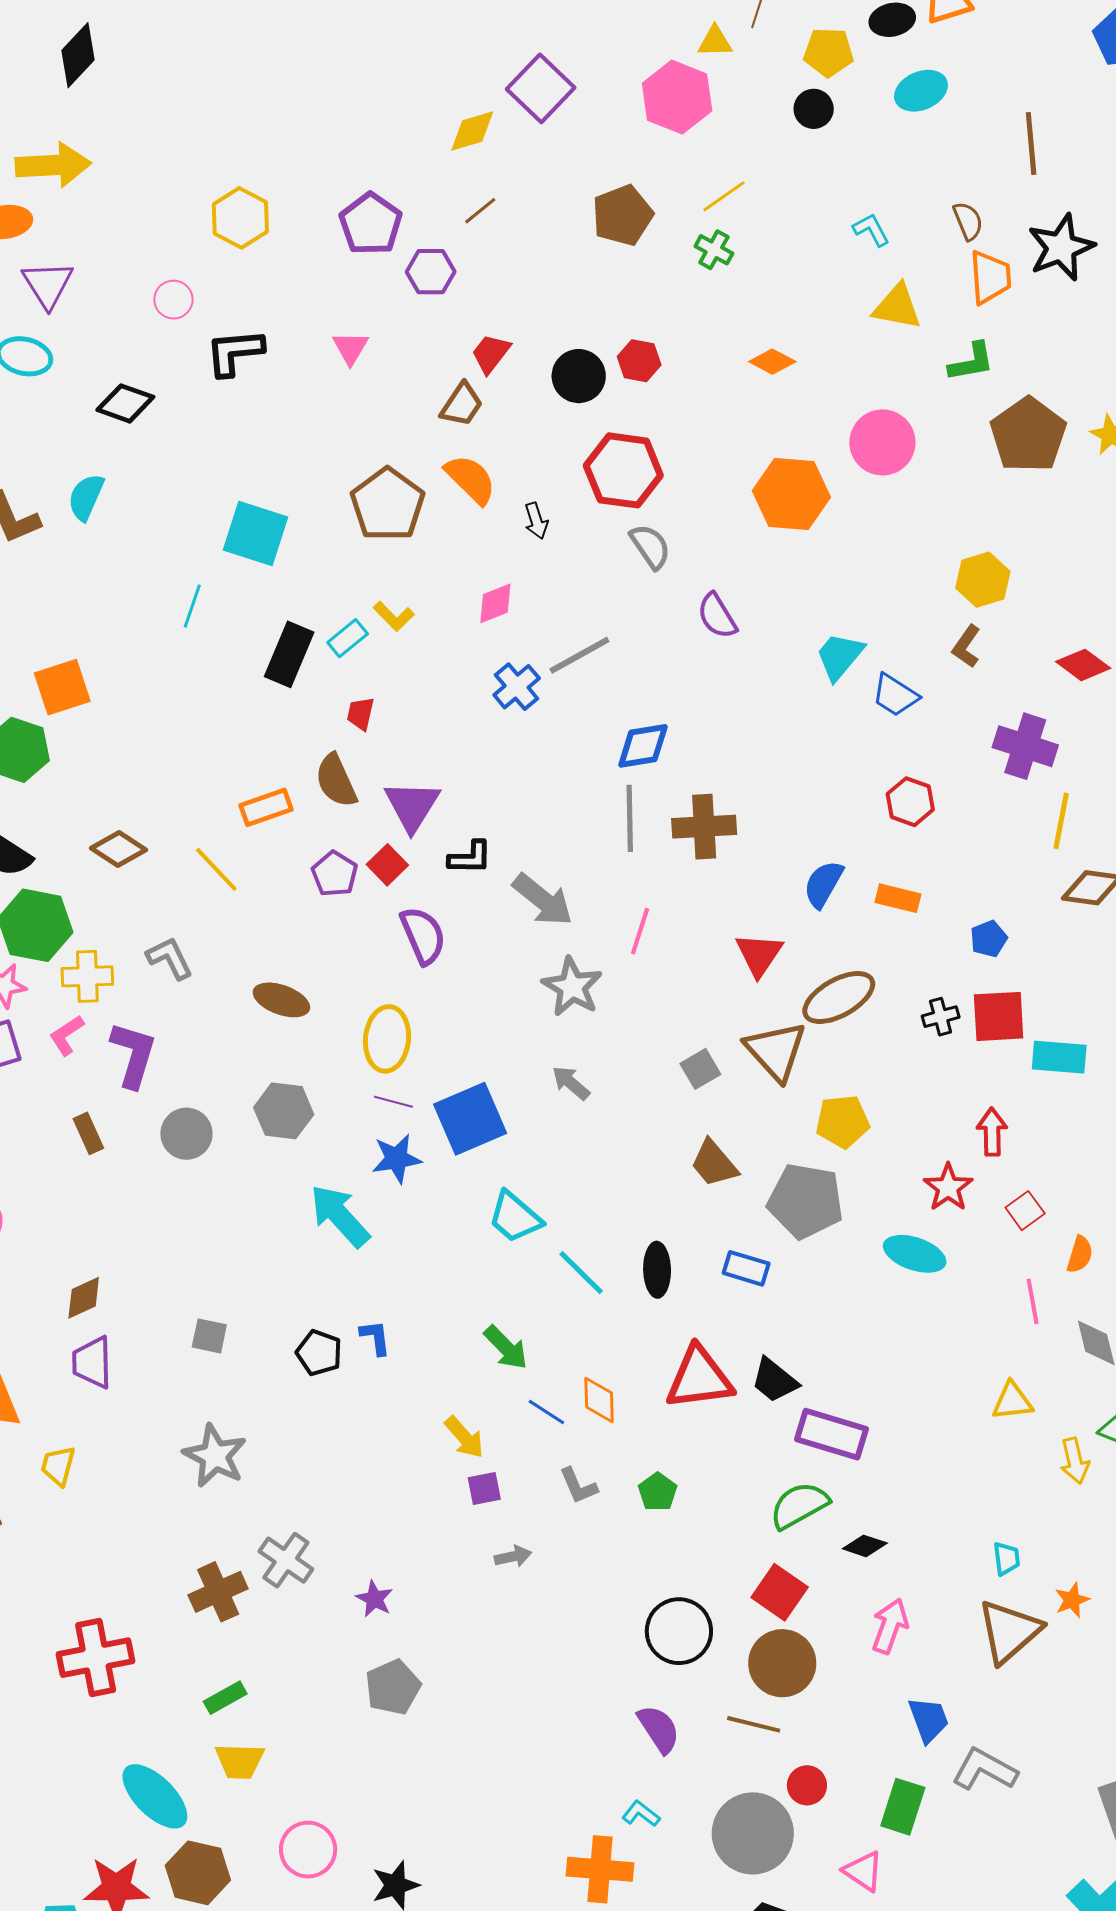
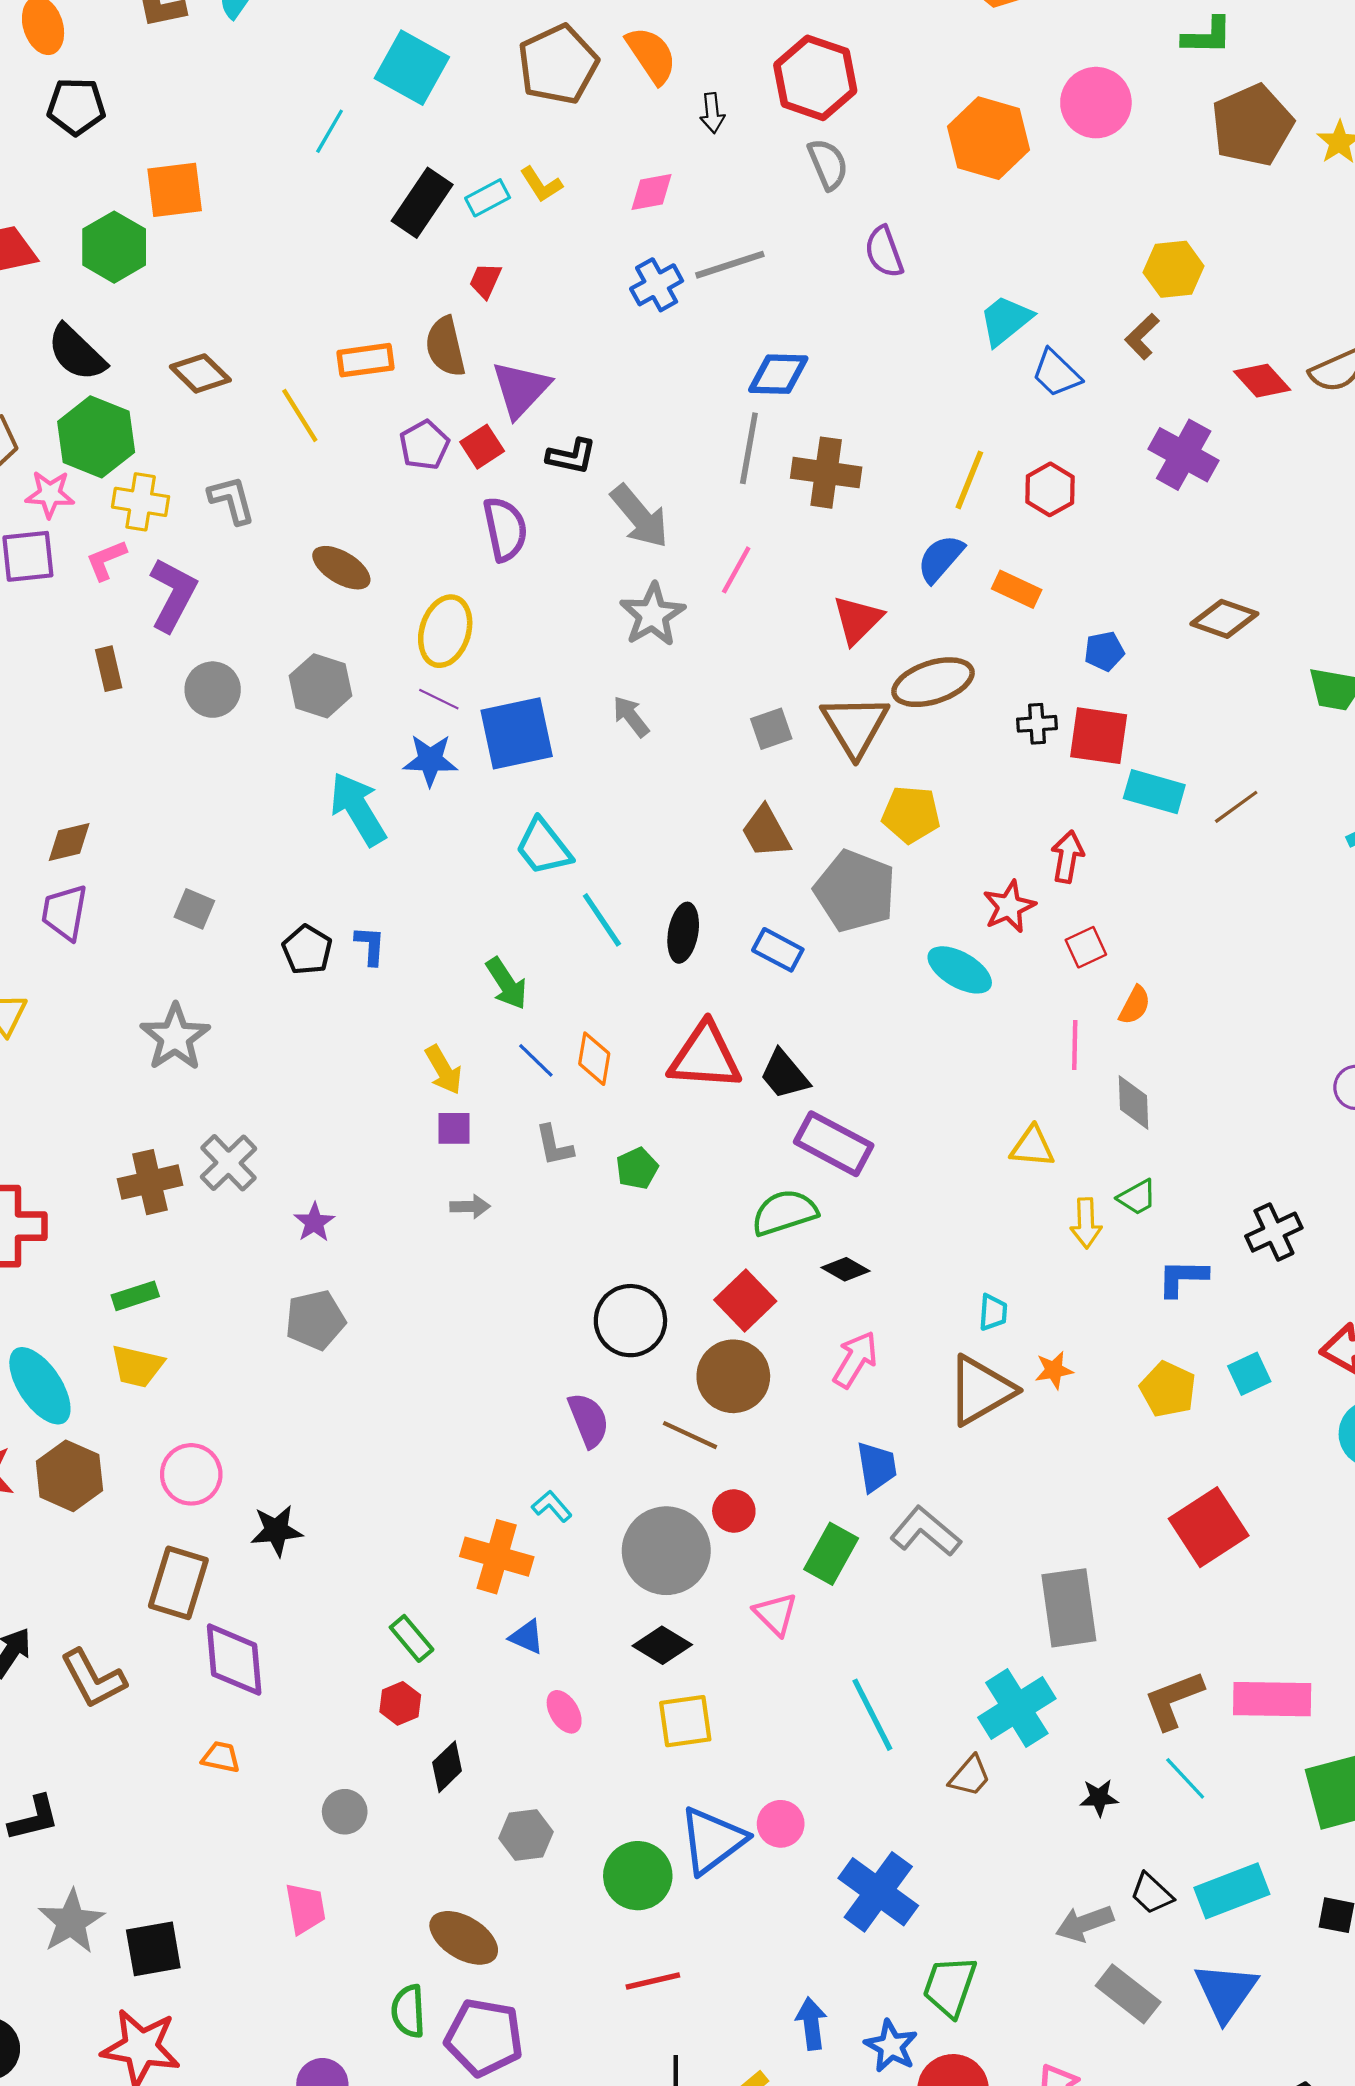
yellow line: (1061, 821) -> (969, 480), moved

